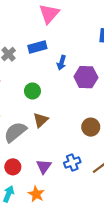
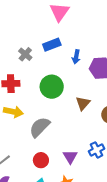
green circle: (32, 91) -> (52, 87), size x1.5
brown triangle: (41, 120) -> (83, 103), moved

